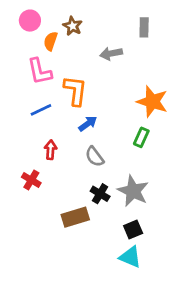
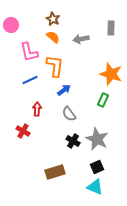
pink circle: (30, 21) -> (11, 25), moved
gray rectangle: (144, 27) -> (111, 28), moved
orange semicircle: (51, 41) -> (53, 37), moved, turned 112
brown rectangle: (75, 217) -> (55, 172), moved

